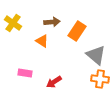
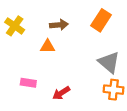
orange rectangle: (77, 31) -> (101, 20), moved
orange triangle: (42, 41) -> (48, 46), turned -32

